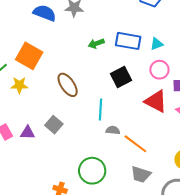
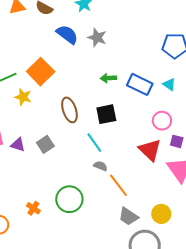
cyan triangle: (157, 44) -> (169, 84), moved, turned 40
black square: (121, 77) -> (106, 114), moved
cyan line: (100, 109) -> (94, 143), turned -55
gray trapezoid: (141, 174) -> (128, 216), moved

